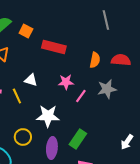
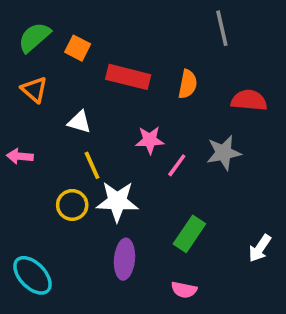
orange semicircle: (95, 60) -> (188, 84), moved
white triangle: (31, 80) -> (79, 122), moved
yellow line: (17, 96) -> (92, 165), moved
yellow circle: (23, 137) -> (72, 205), moved
green rectangle: (78, 139) -> (189, 234), moved

